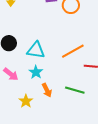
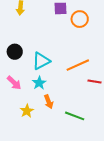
cyan triangle: (36, 50) -> (41, 61), turned -42
green line: (75, 90) -> (75, 116), moved

